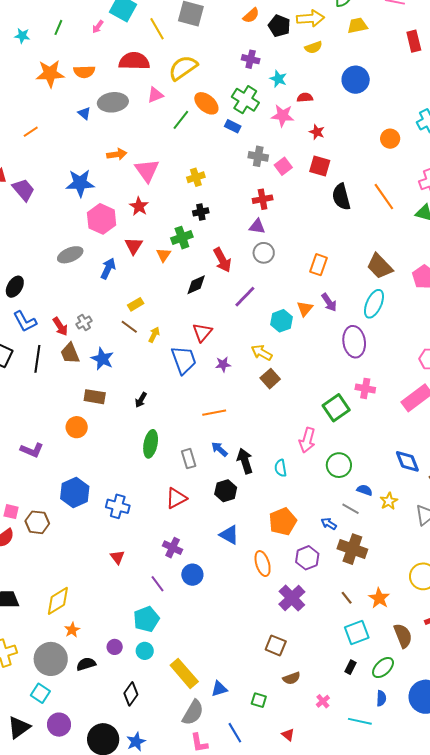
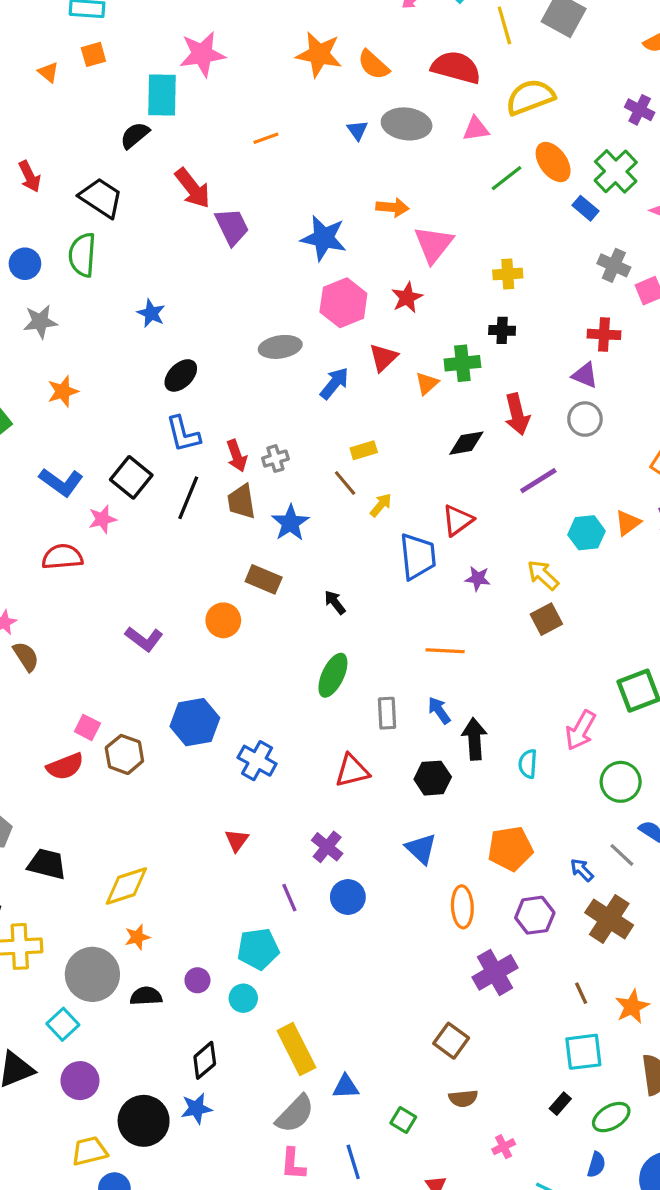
orange semicircle: (84, 72) -> (373, 65), turned 30
black arrow: (141, 400) -> (335, 602), turned 98
blue star: (136, 742) -> (196, 1108), moved

